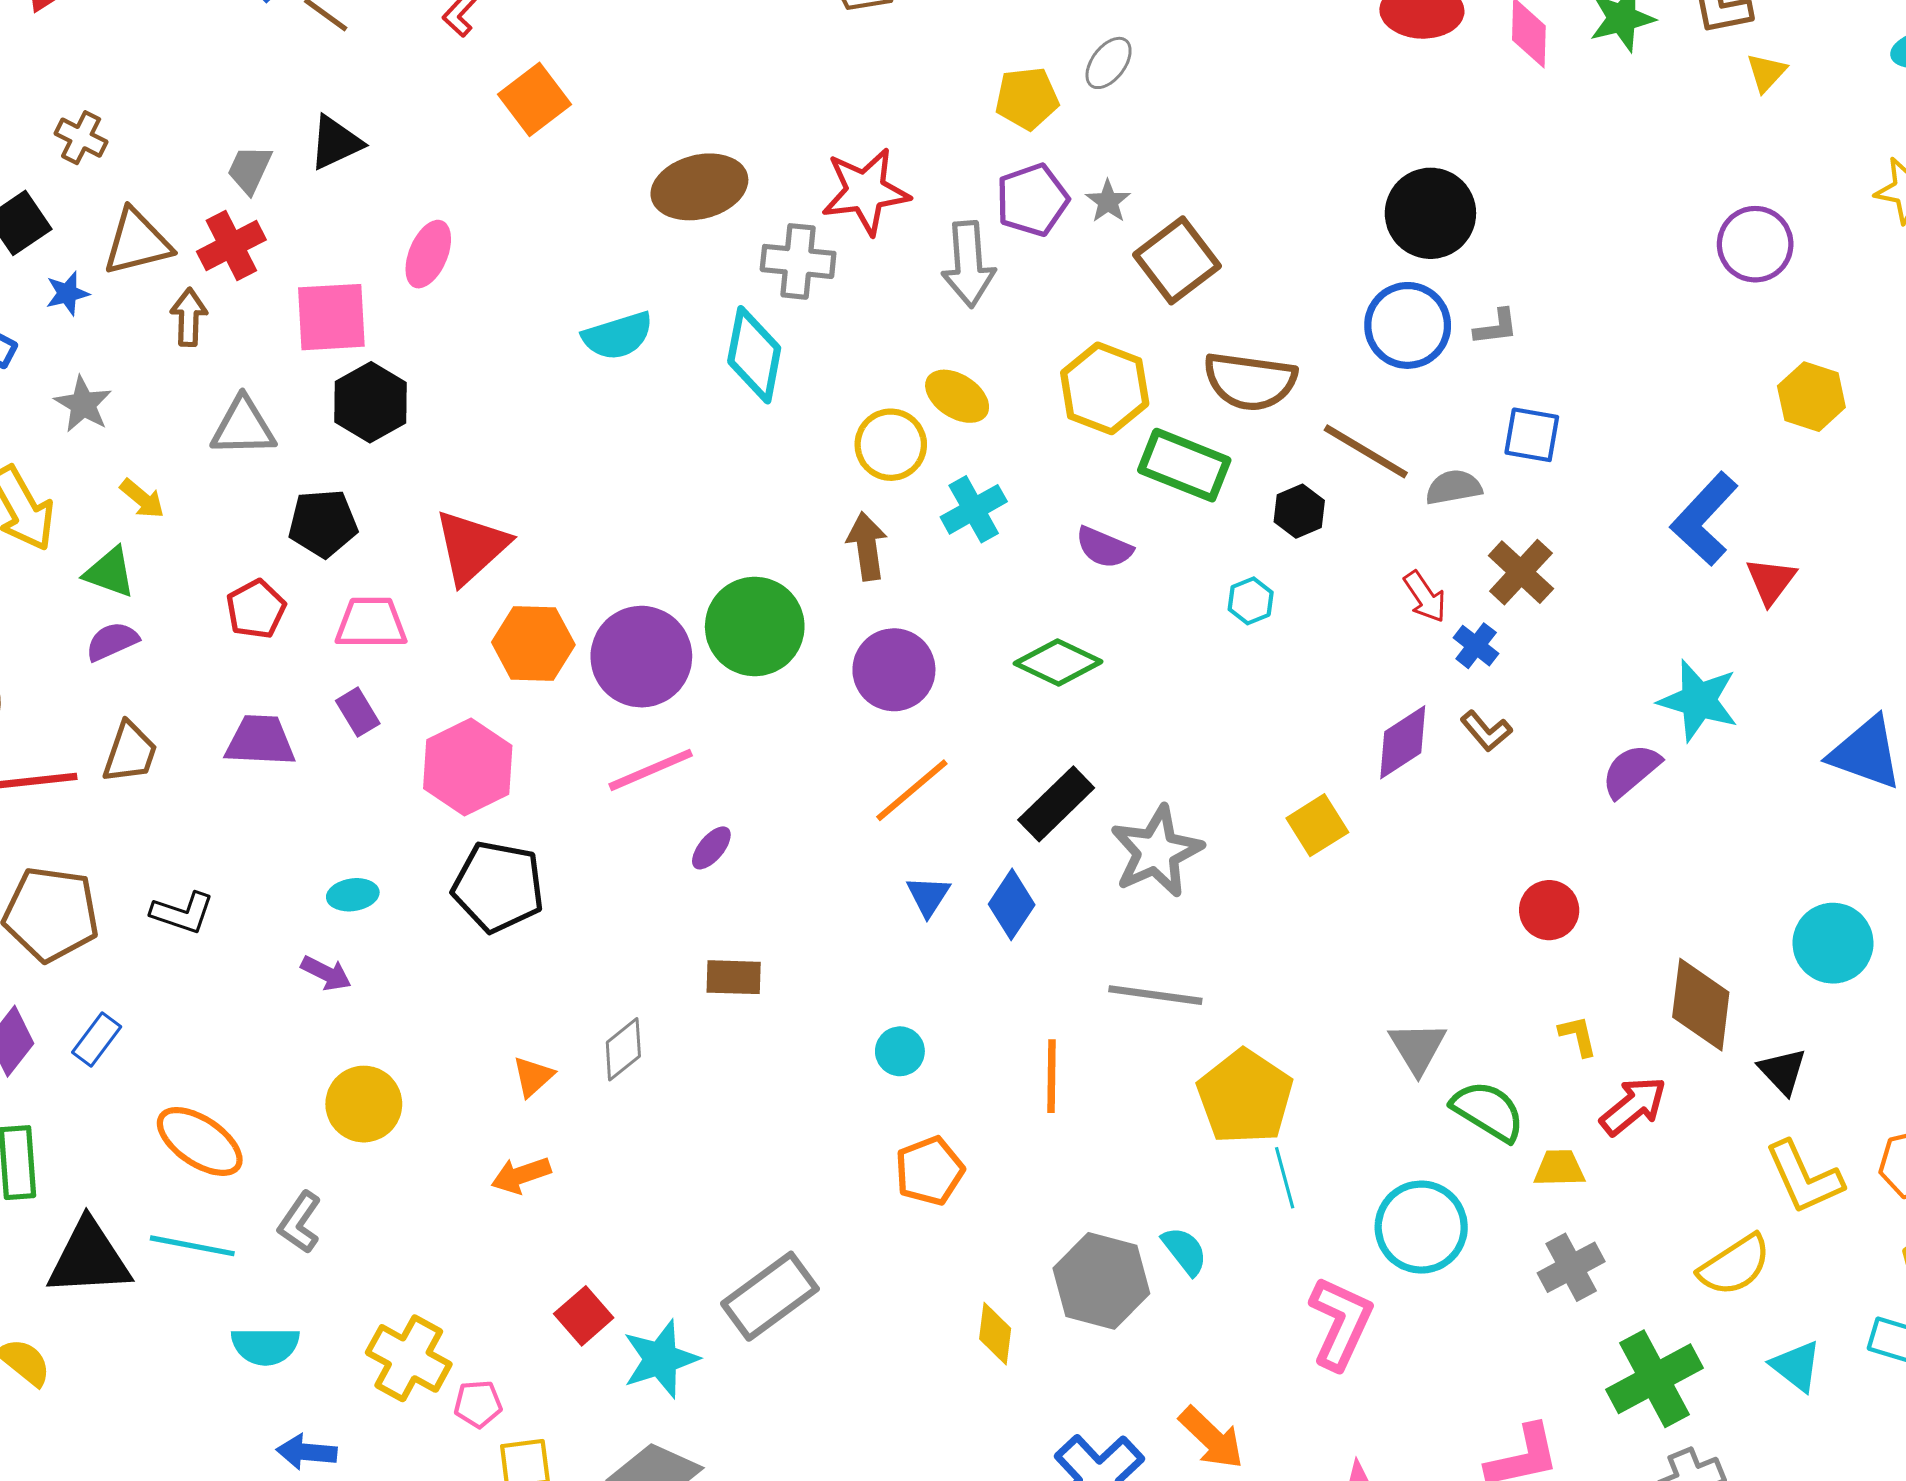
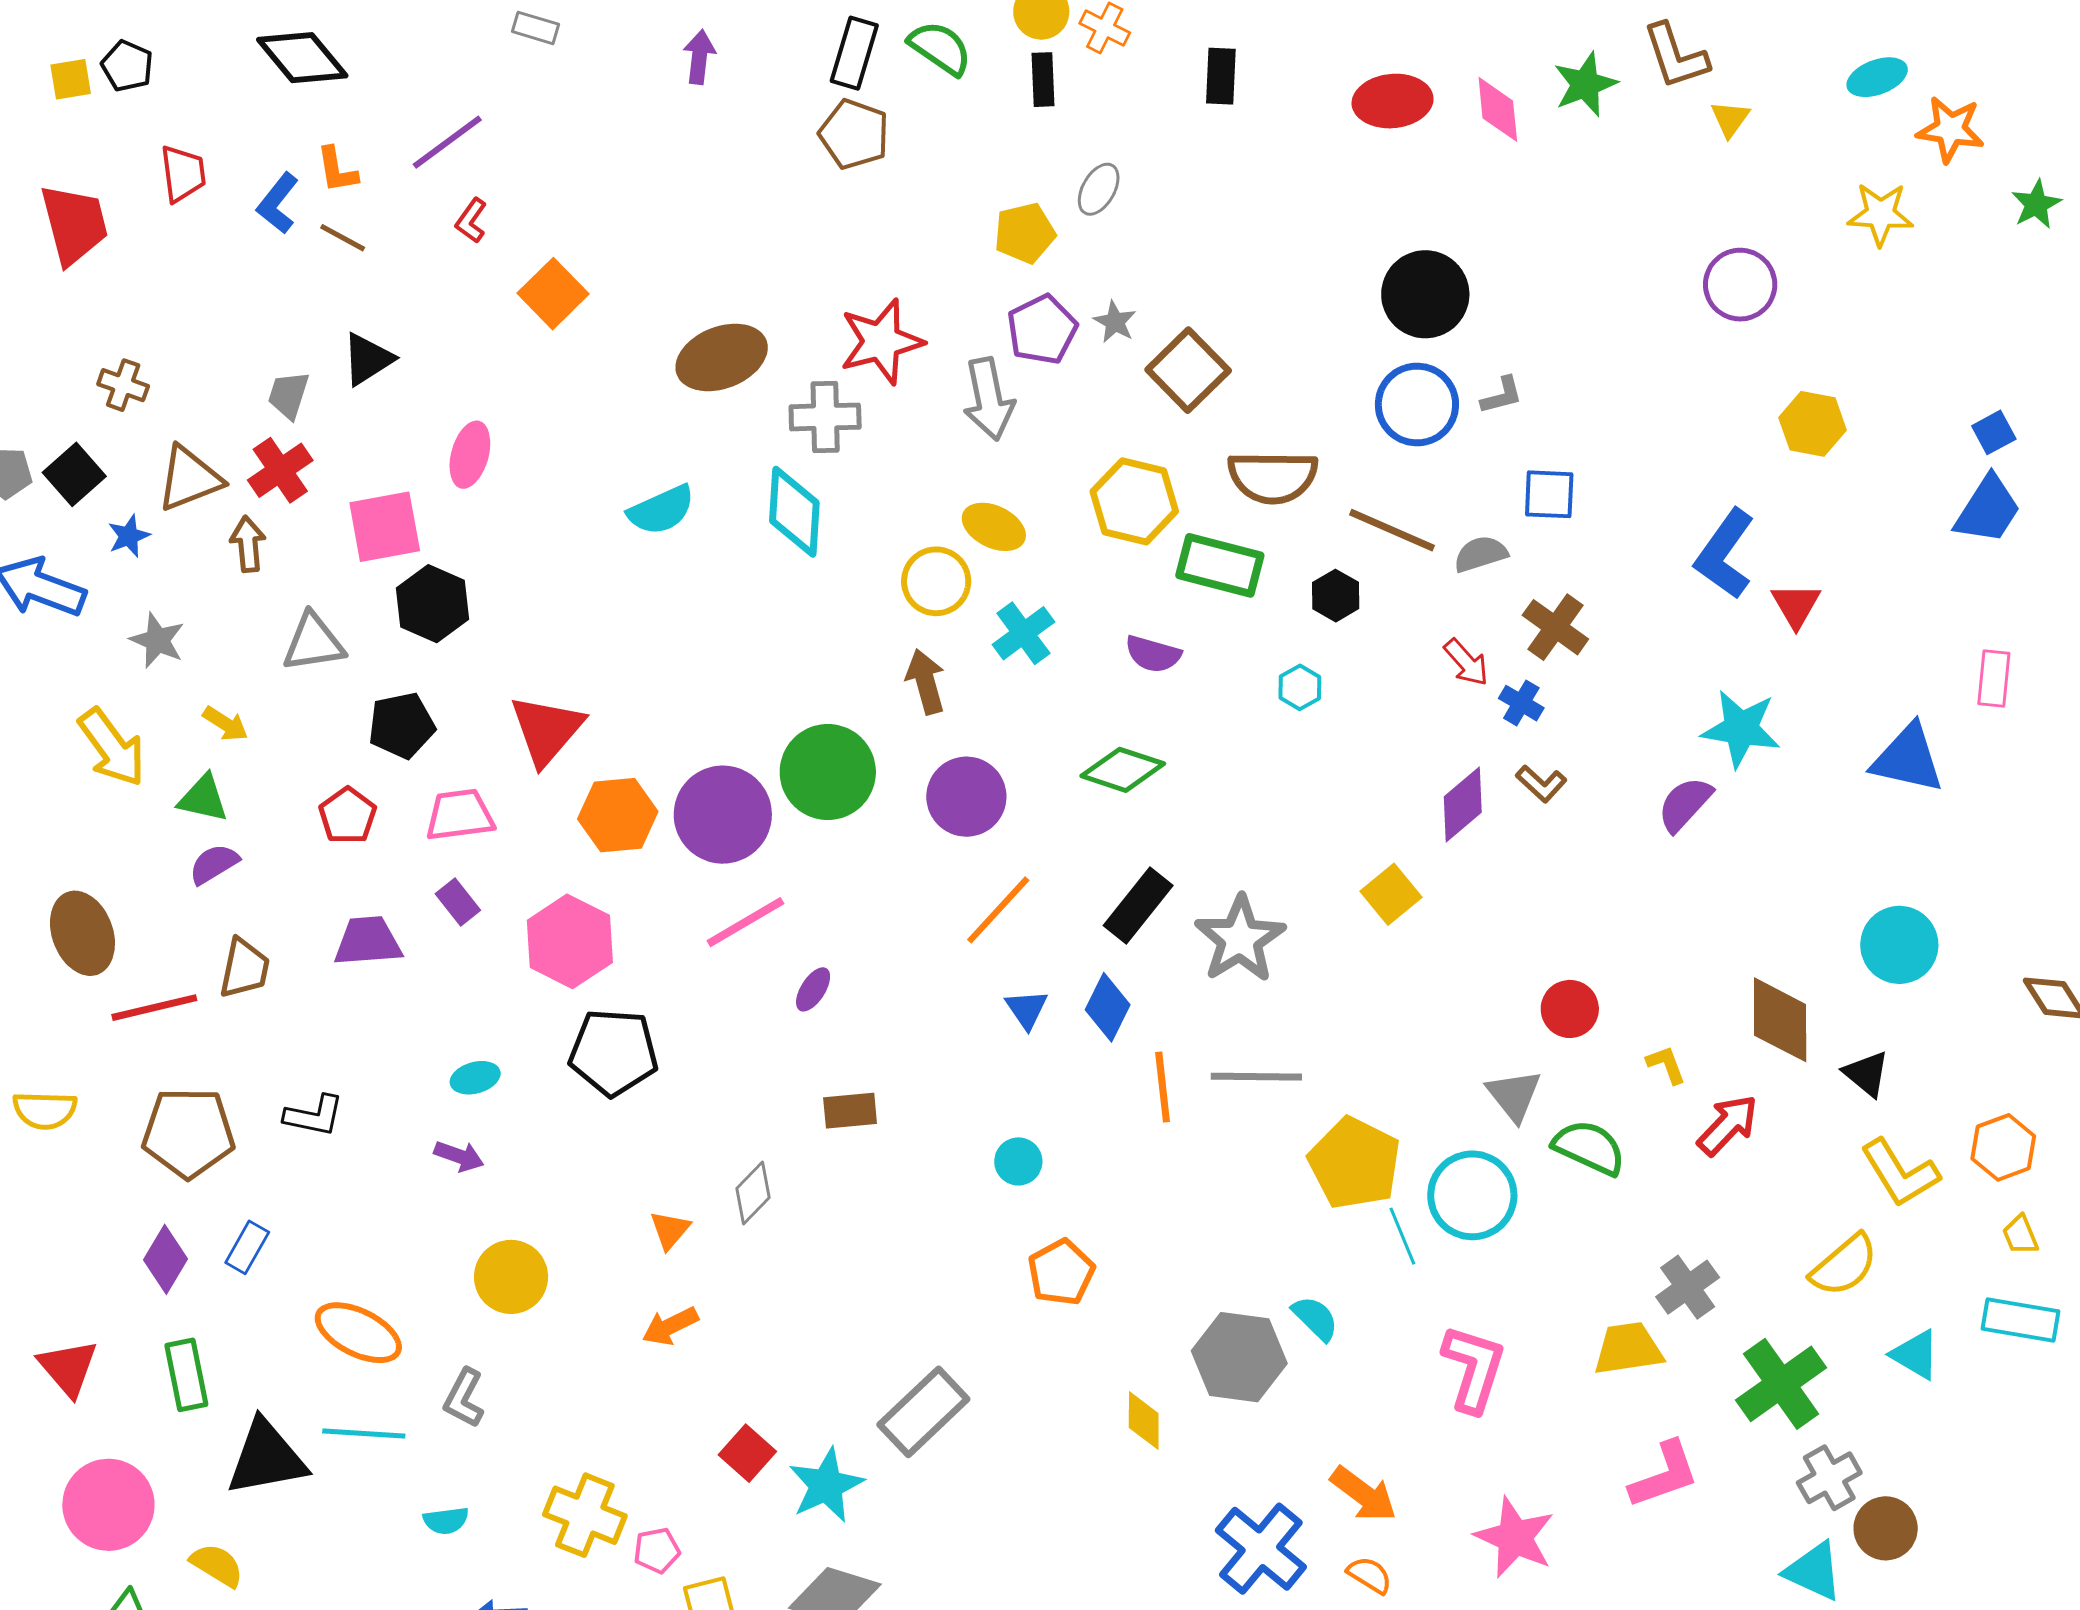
red circle: (1549, 910) -> (1570, 1009), moved
orange line: (1051, 1076) -> (1163, 1087), moved
yellow trapezoid: (1559, 1168) -> (1628, 1349), moved, size x1.4
cyan circle: (1421, 1227) -> (1472, 1195), moved
cyan semicircle: (265, 1346) -> (446, 1521), size x0.7

